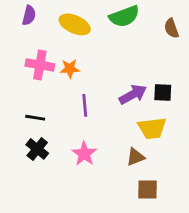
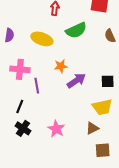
orange star: (70, 69) -> (61, 66), moved
purple arrow: (133, 94) -> (76, 81), moved
purple line: (85, 105) -> (37, 86), moved
black line: (35, 118) -> (20, 107), turned -72

